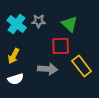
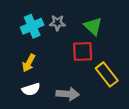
cyan cross: (17, 24) -> (32, 26), turned 30
gray arrow: (48, 69) -> (68, 94), moved

